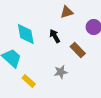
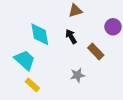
brown triangle: (67, 12) -> (75, 11), moved
yellow rectangle: (29, 81) -> (32, 85), moved

